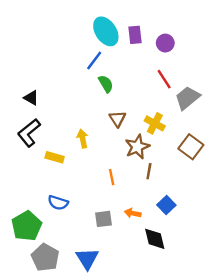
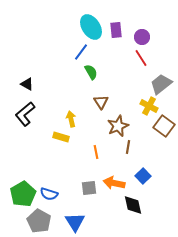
red line: (164, 79) -> (141, 58), moved
yellow cross: (155, 123) -> (149, 106), moved
yellow rectangle: (55, 157) -> (61, 137), moved
blue semicircle: (58, 203) -> (49, 194), moved
orange arrow: (133, 213) -> (114, 183), size x1.5

